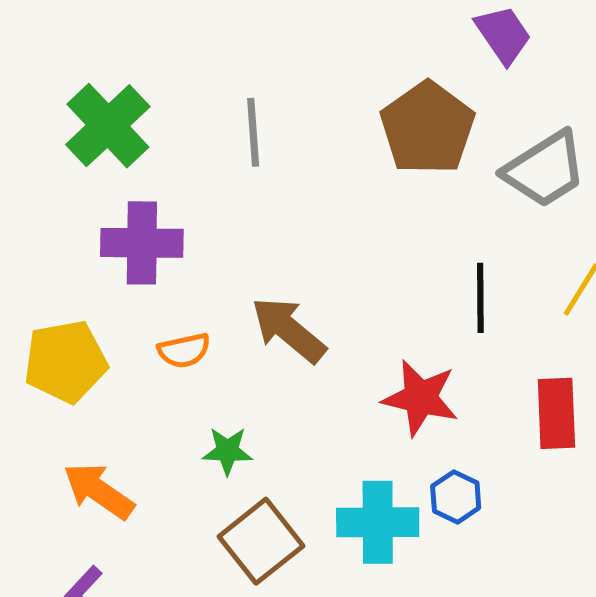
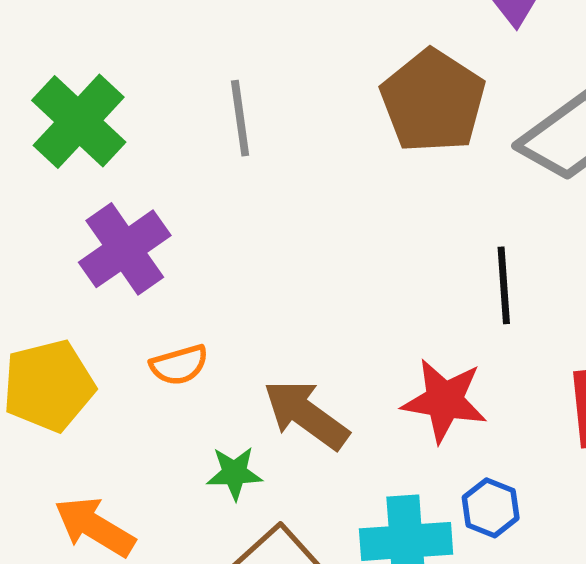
purple cross: (142, 243) -> (125, 249), turned -32
brown arrow: (289, 330) -> (306, 415), moved

